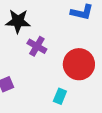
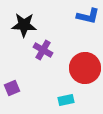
cyan rectangle: (60, 96) -> (66, 100), turned 56

